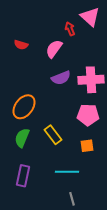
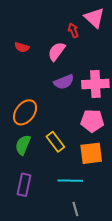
orange square: (87, 146) -> (91, 153), size x1.6

